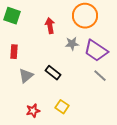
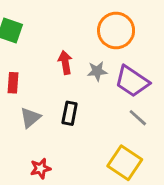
red arrow: (50, 26) -> (65, 62), moved
black rectangle: (53, 73) -> (70, 113), turned 63
yellow square: (62, 107) -> (125, 163), moved, size x1.6

